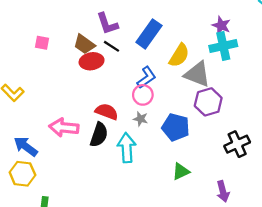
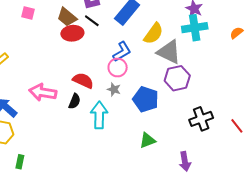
black semicircle: (99, 135) -> (75, 101), size x0.7

